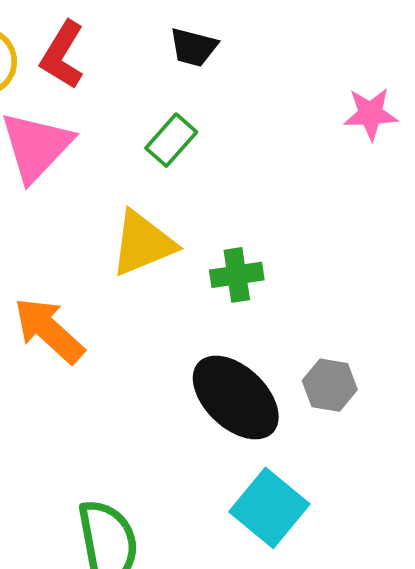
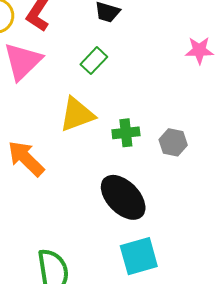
gray hexagon: (330, 385) -> (173, 142), moved
cyan square: (269, 508) -> (139, 256), turned 33

